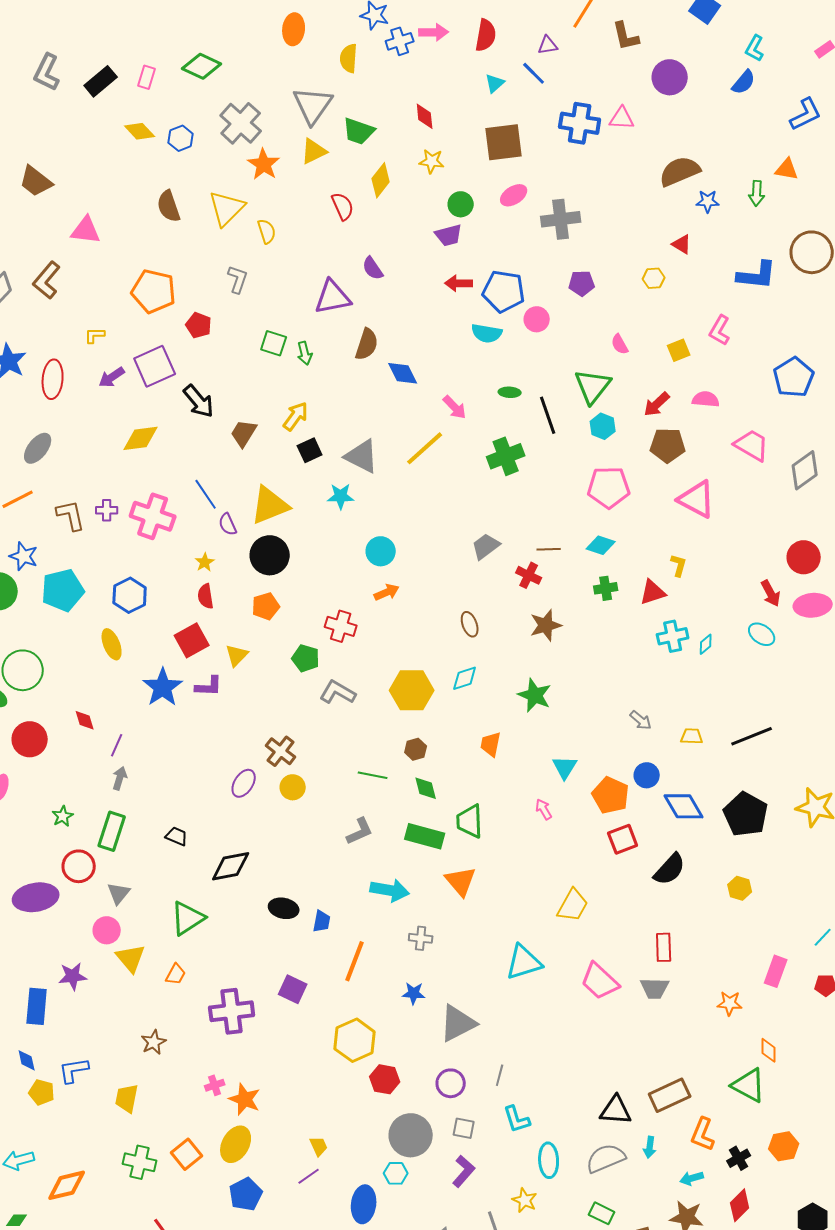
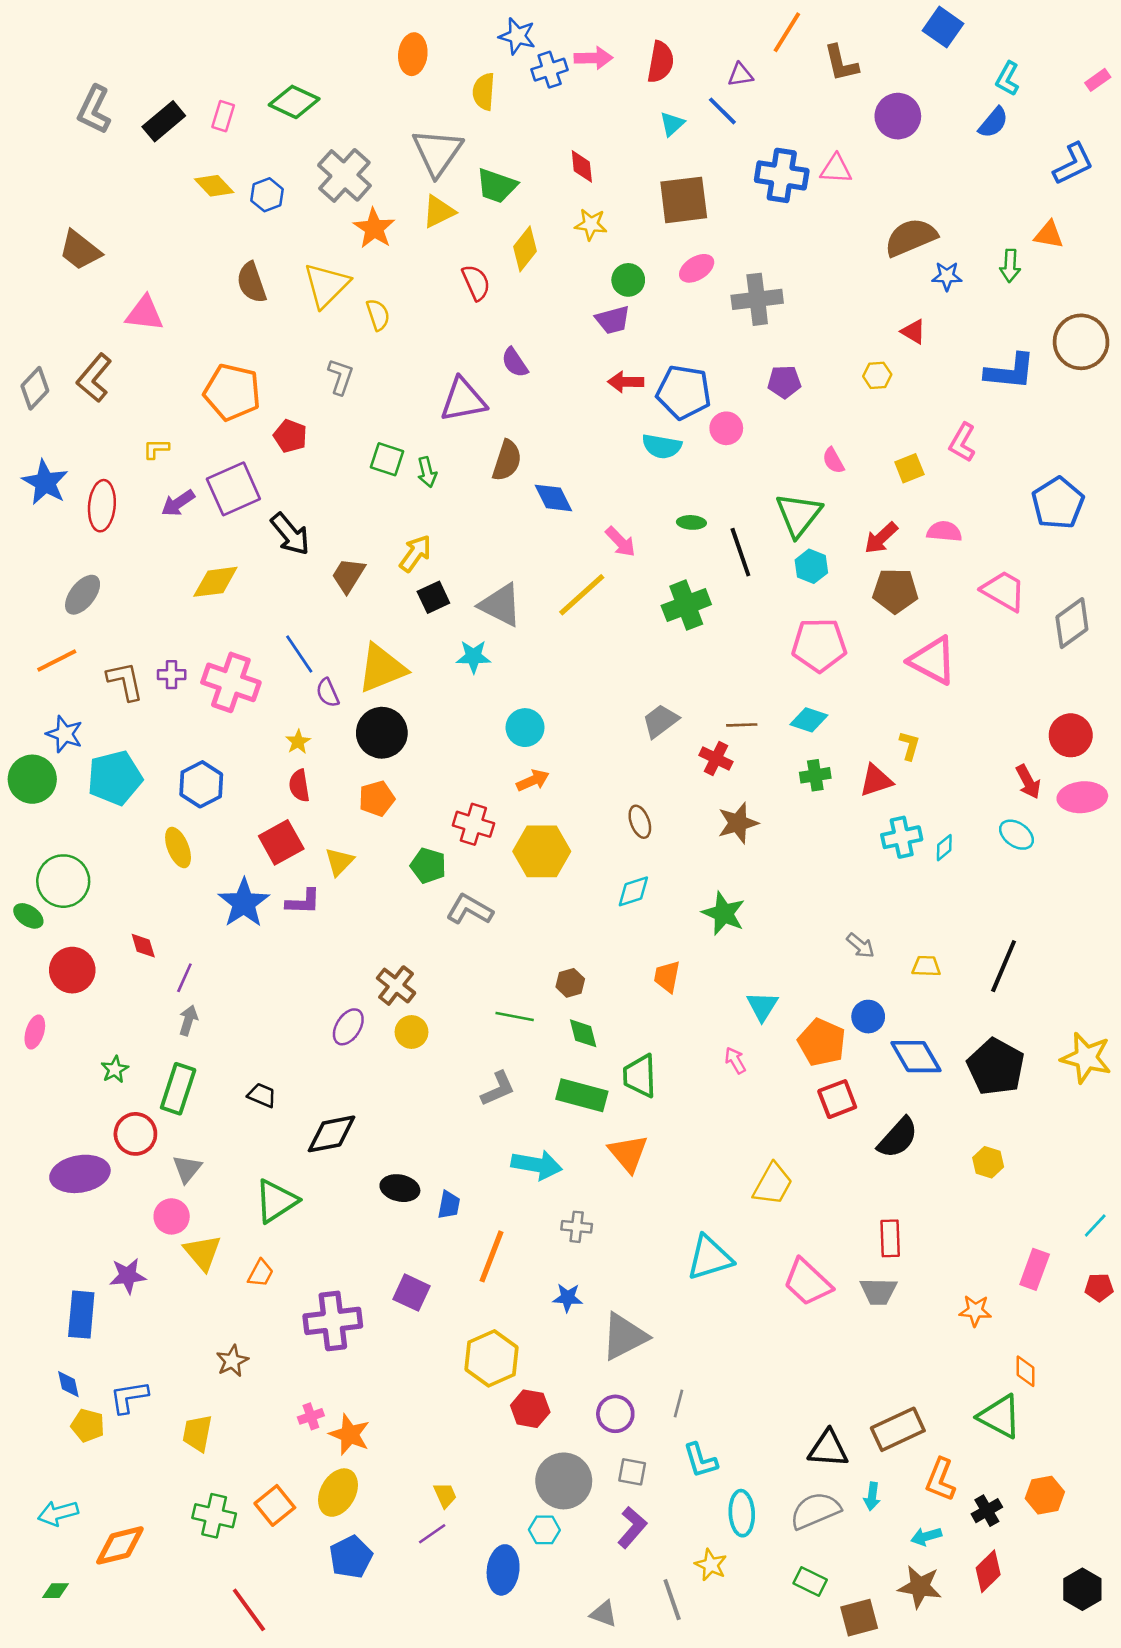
yellow hexagon: (412, 690) -> (542, 851), moved
black line: (752, 736) -> (1004, 966), turned -45

